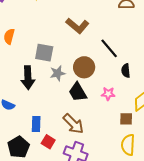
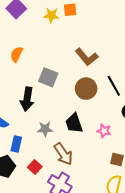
brown circle: (84, 67) -> (86, 89), moved
gray star: (58, 73) -> (45, 129), moved
blue rectangle: (36, 124) -> (16, 144), moved

